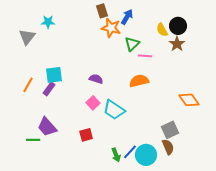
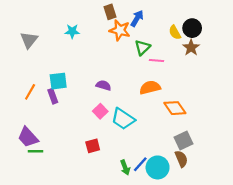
cyan star: (48, 22) -> (72, 31), moved
purple rectangle: (49, 89) -> (53, 96), turned -56
orange diamond: (189, 100) -> (175, 108), moved
purple trapezoid: (47, 127) -> (28, 137), moved

